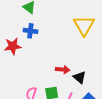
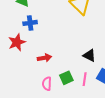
red arrow: (63, 70) -> (44, 58), moved

